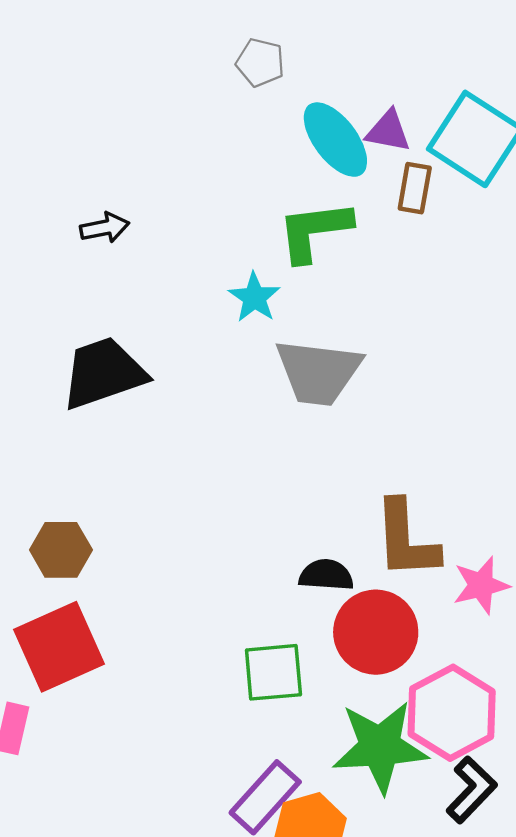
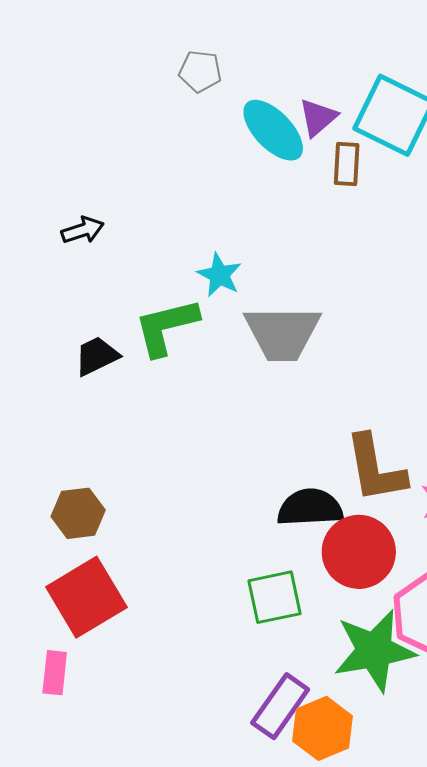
purple triangle: (388, 131) -> (318, 117), turned -45
green L-shape: (314, 231) -> (166, 327), moved
black trapezoid: (103, 373) -> (97, 356), size x0.6
black semicircle: (326, 575) -> (310, 508), size x1.4

